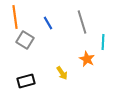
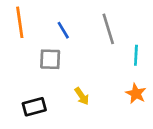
gray square: (25, 40) -> (50, 59), moved, turned -30
orange star: (87, 59) -> (136, 94), moved

